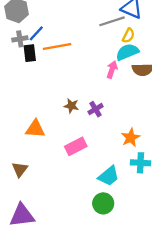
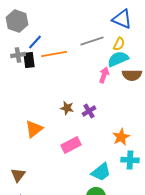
gray line: (112, 21) -> (92, 41), moved
gray cross: (20, 39) -> (18, 55), moved
orange triangle: (35, 129) -> (34, 129), turned -42
brown triangle: (20, 169) -> (18, 175), moved

